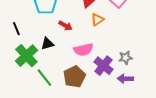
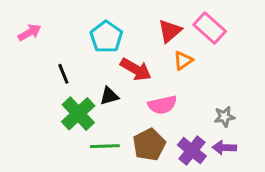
red arrow: (65, 26) -> (136, 69), size x1.5
purple cross: (103, 66) -> (192, 151), moved
green line: (44, 78) -> (105, 146), turned -54

